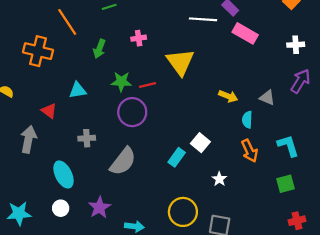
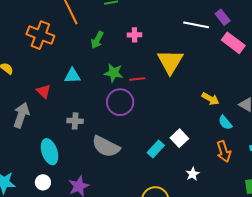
cyan semicircle: (247, 120) -> (225, 123), turned -49
gray semicircle: (123, 161) -> (106, 147), turned 72

